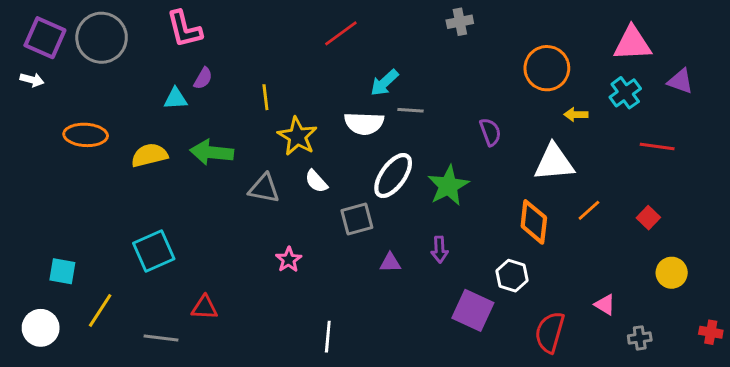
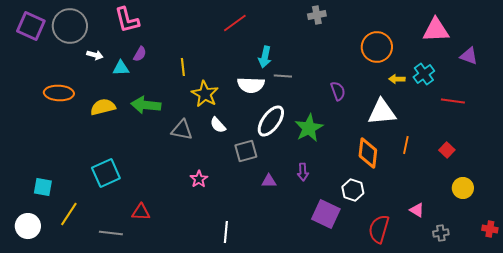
white arrow: (32, 80) -> (95, 55), moved
cyan arrow: (384, 83) -> (265, 57), turned -35
cyan cross: (625, 93) -> (424, 74), moved
orange line: (589, 210) -> (406, 145), turned -36

